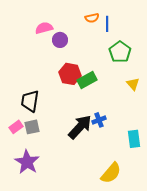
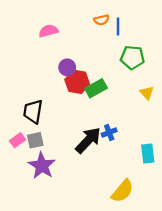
purple circle: (60, 40) -> (67, 67), moved
green pentagon: (120, 52) -> (132, 57), turned -30
purple star: (27, 162) -> (42, 166), moved

